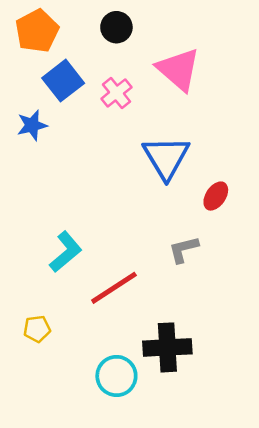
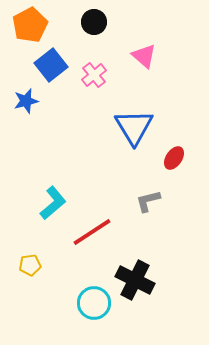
pink triangle: (179, 69) -> (144, 56), size x0.7
black cross: (167, 347) -> (135, 280), turned 30

